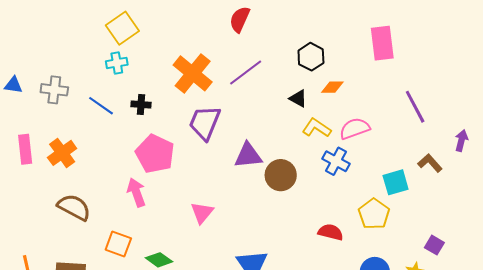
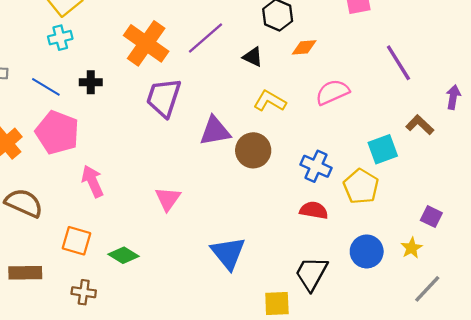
black triangle: (298, 98) -> (253, 57), moved
yellow L-shape: (317, 128) -> (270, 101), moved
pink pentagon: (155, 154) -> (57, 132), moved
blue cross: (336, 161) -> (316, 166), moved

